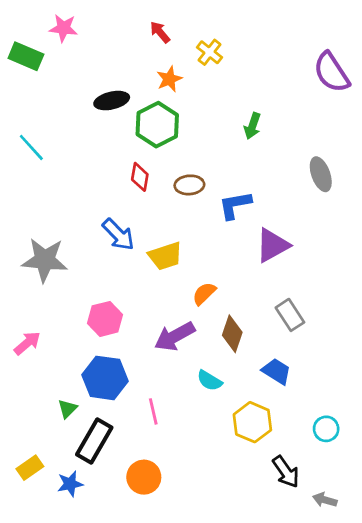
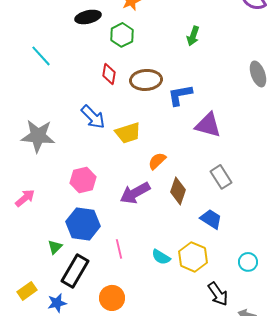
green hexagon: (157, 125) -> (122, 35), size x0.7
cyan line: (31, 147) -> (41, 56), moved
gray ellipse: (321, 174) -> (258, 74), moved
brown ellipse: (189, 185) -> (146, 80), size x1.4
purple triangle: (272, 245) -> (208, 125), turned 44
cyan semicircle: (210, 381) -> (161, 257), moved

